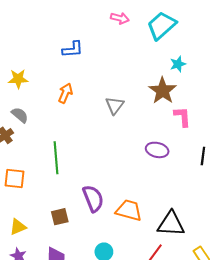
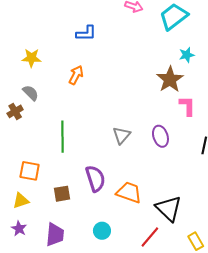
gray triangle: (115, 105) -> (121, 135), moved
purple ellipse: (157, 150) -> (160, 136), turned 55
orange square: (15, 178) -> (30, 171), moved
black triangle: (171, 224) -> (169, 208), turned 36

